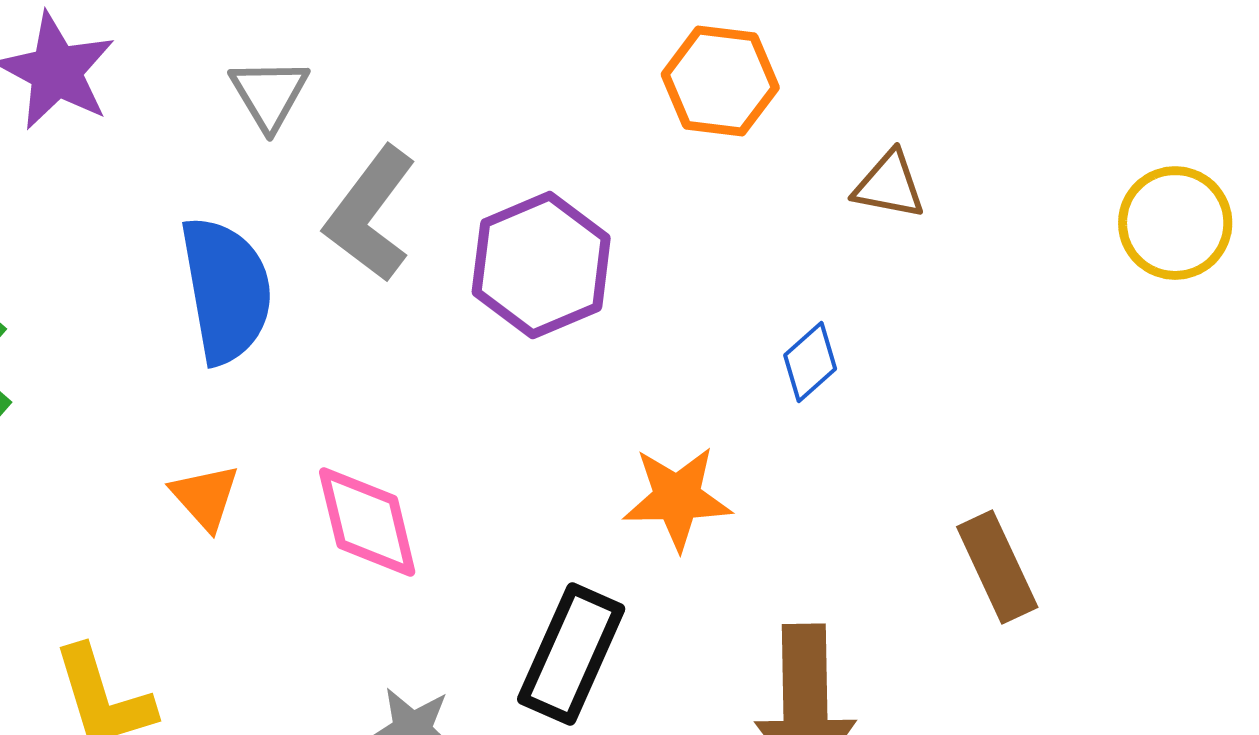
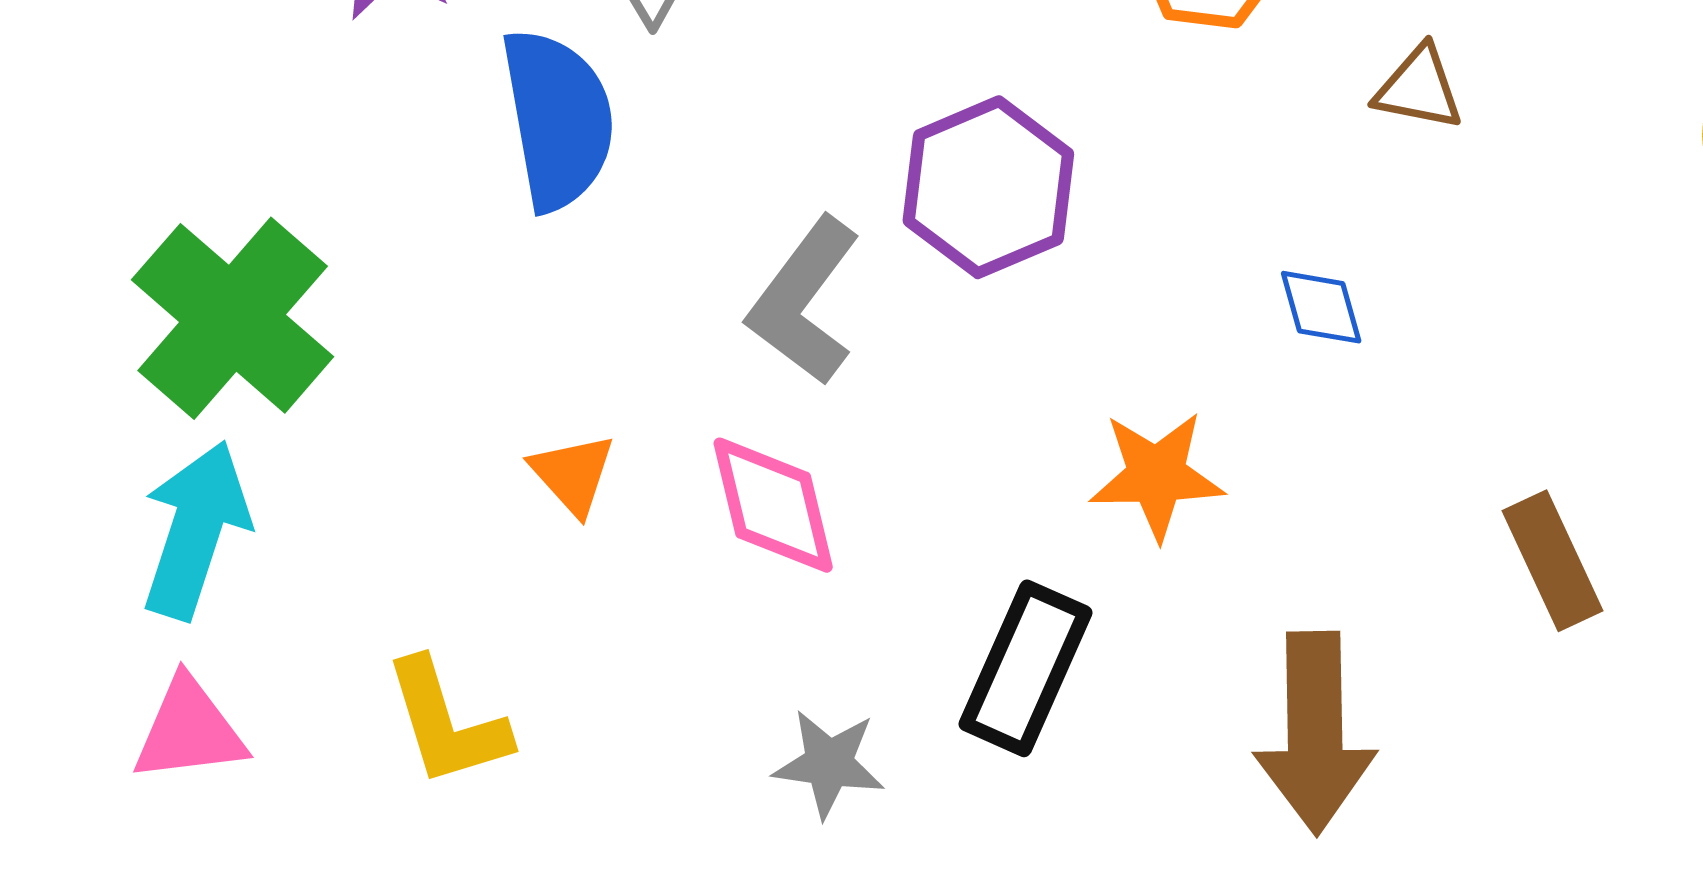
gray L-shape: (370, 214) -> (804, 301), moved
blue semicircle: (226, 290) -> (558, 119), moved
blue diamond: (810, 362) -> (1321, 307), turned -64

